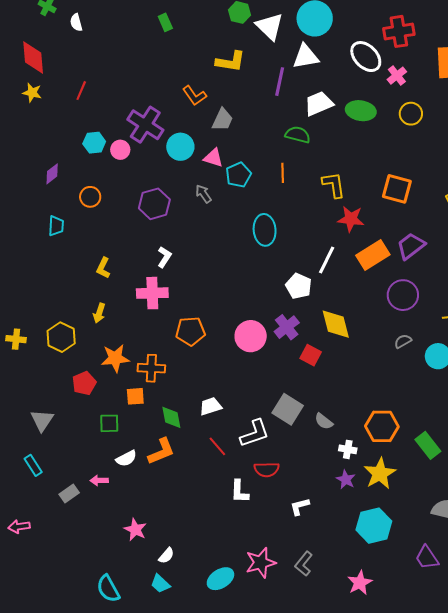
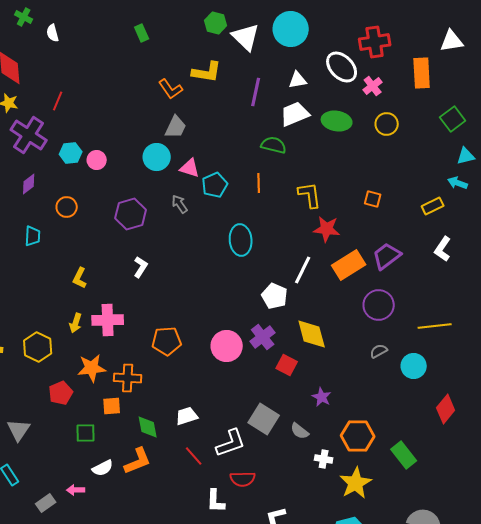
white triangle: (306, 57) -> (298, 80), moved, size x0.7
orange L-shape: (194, 96) -> (171, 89), moved
gray trapezoid: (222, 120) -> (176, 127), moved
purple cross: (145, 125) -> (29, 135), moved
orange square: (397, 189) -> (373, 199), size x0.6
pink cross: (152, 293) -> (108, 320), moved
purple star: (346, 479) -> (322, 397), moved

